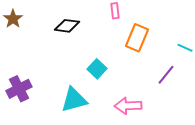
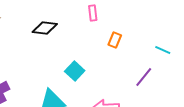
orange rectangle: (137, 38) -> (115, 40), size x0.6

